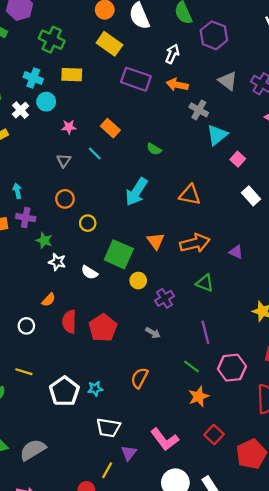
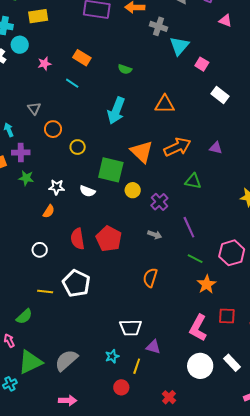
gray triangle: (64, 161) -> (34, 108), moved
green star: (44, 240) -> (26, 178), moved
orange triangle: (156, 241) -> (142, 152), size x1.4
orange semicircle: (49, 300) -> (49, 211), moved
purple line: (205, 332) -> (189, 227), moved
cyan star: (95, 389) -> (112, 356), moved
white pentagon: (64, 391) -> (76, 283), moved
red square: (214, 434) -> (227, 316), turned -30
pink L-shape: (165, 439) -> (198, 328), moved, turned 76
purple triangle: (129, 453) -> (153, 347), turned -42

